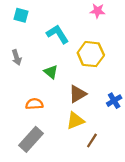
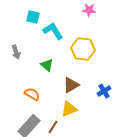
cyan square: (21, 15) -> (33, 17), moved
orange semicircle: (34, 104) -> (32, 94), turned 35
brown line: (92, 140) -> (53, 127), moved

